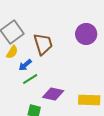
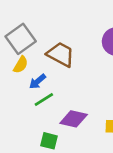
brown trapezoid: (43, 44) -> (61, 54), turned -45

